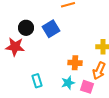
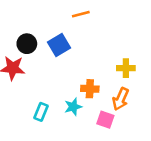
cyan rectangle: (37, 81) -> (41, 112), turned 40
cyan star: (68, 83) -> (73, 107), moved

